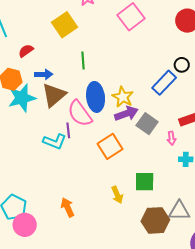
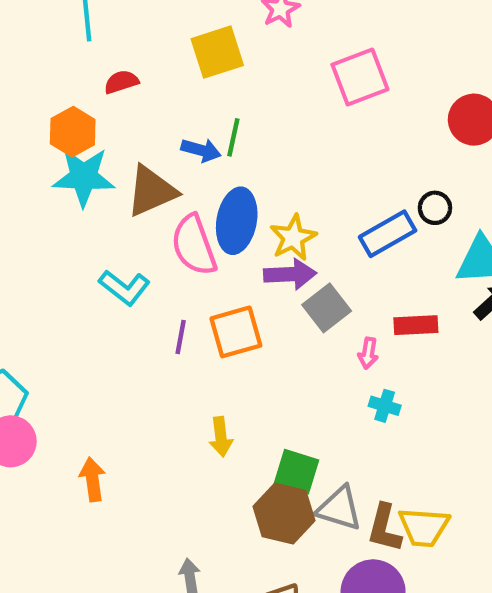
blue arrow: (44, 74) -> (201, 150), moved
purple line: (68, 130) -> (181, 337), moved
green square: (145, 182) -> (297, 472), moved
orange arrow: (68, 207) -> (92, 479), moved

